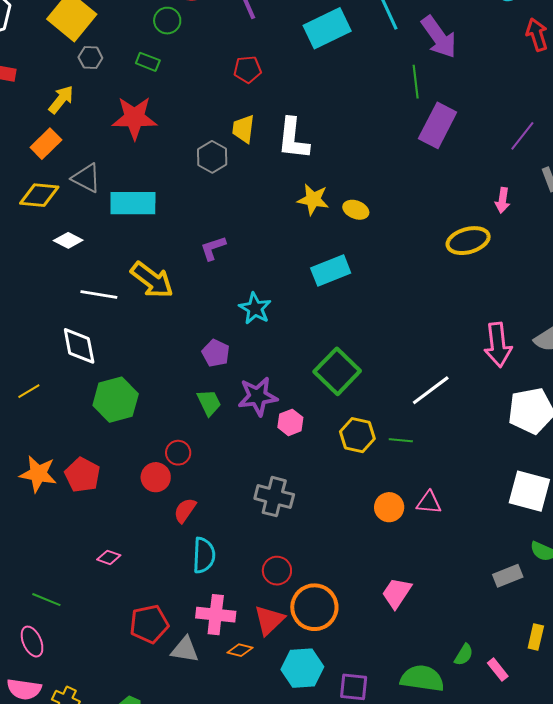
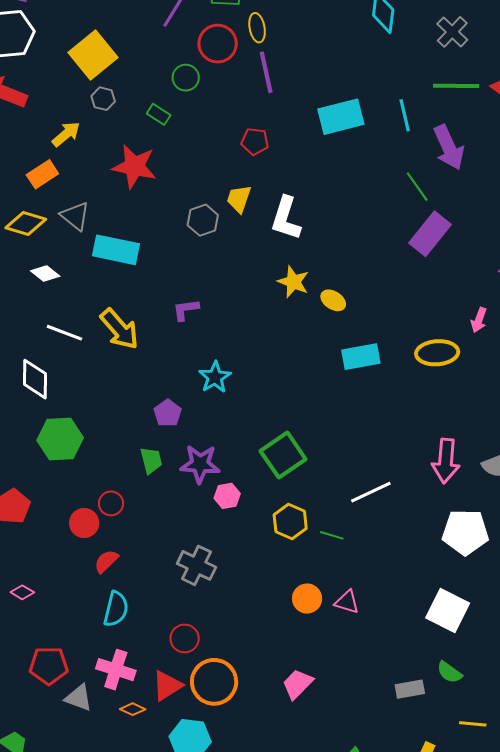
green line: (416, 82) -> (417, 187), turned -40
cyan rectangle: (331, 270) -> (361, 357), moved

